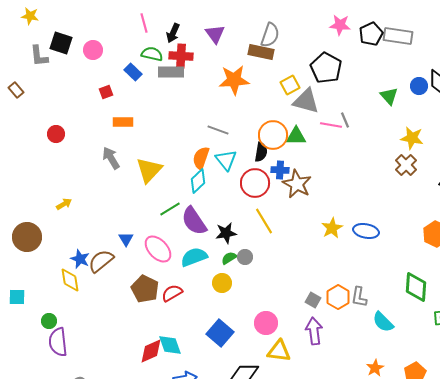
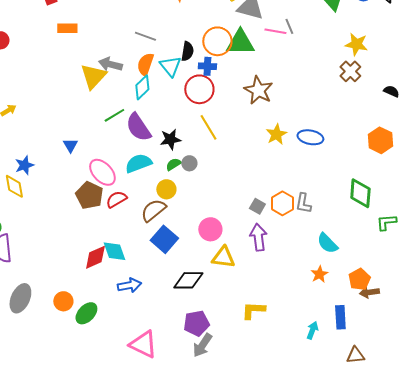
gray line: (218, 130) -> (145, 36), moved
green triangle: (296, 136) -> (240, 42), size x1.4
black semicircle: (261, 152) -> (187, 51), moved
gray arrow: (111, 158) -> (110, 64), moved, turned -45
blue cross: (280, 170) -> (207, 66), moved
brown star: (297, 184) -> (258, 90), moved
pink ellipse: (158, 249) -> (102, 172), moved
blue star: (80, 259) -> (24, 165), turned 30
brown semicircle: (101, 261) -> (153, 210), moved
cyan semicircle: (383, 322) -> (327, 243), moved

